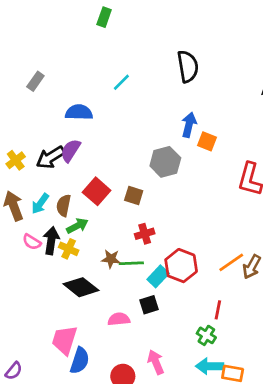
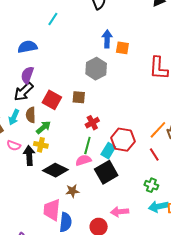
black arrow: (51, 157) -> (24, 92), moved
black arrow: (51, 241) -> (29, 156), moved
brown star: (111, 259) -> (72, 191), moved
green line: (131, 263) -> (87, 146), turned -60
black square: (149, 305) -> (106, 172), size x1.6
red line: (218, 310) -> (154, 155), moved, turned -32
pink semicircle: (119, 319) -> (83, 160), moved
pink arrow: (156, 362) -> (120, 212), turned -60

